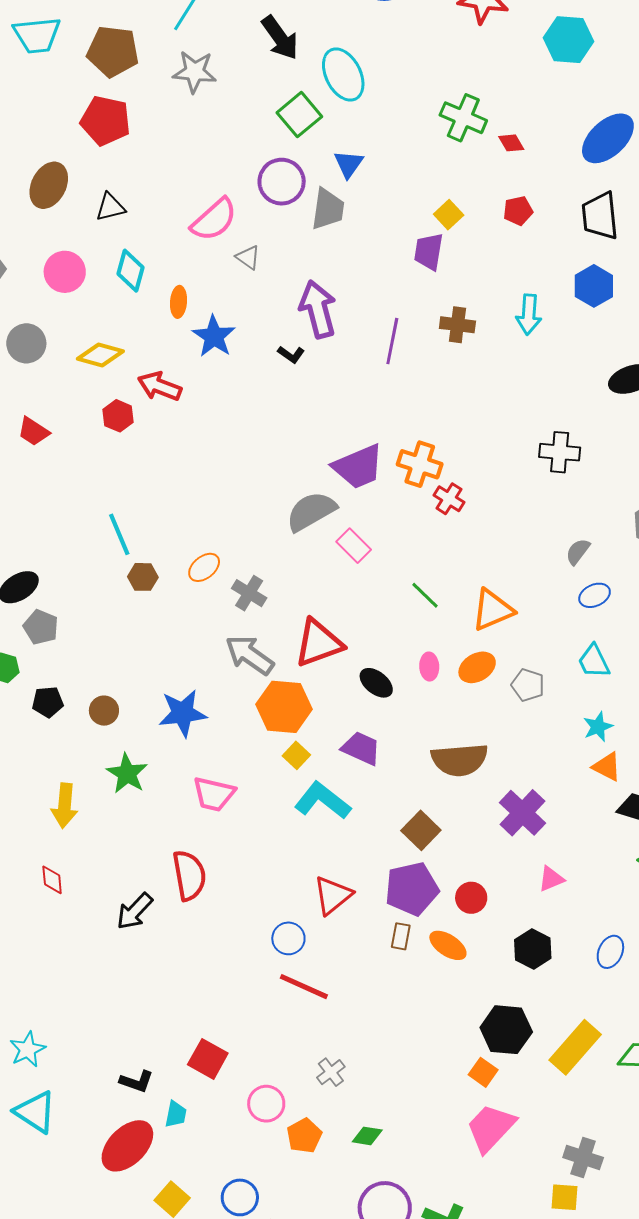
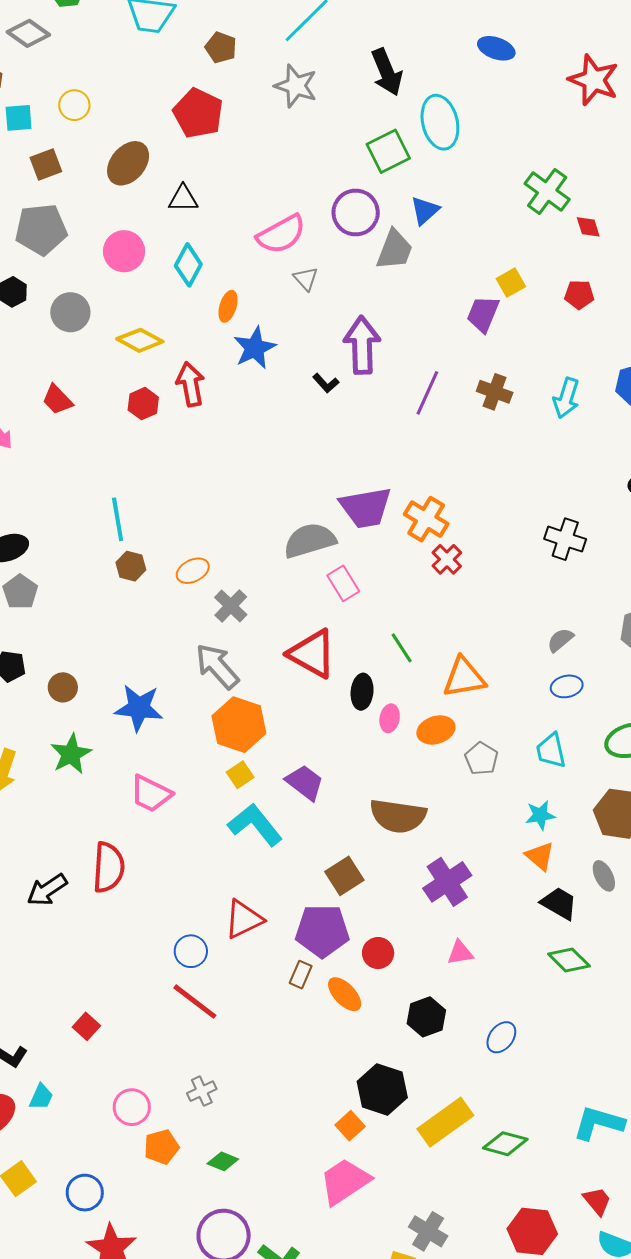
brown pentagon: (113, 51) -> (221, 47), size x0.6
red arrow: (160, 386) -> (190, 384), turned 45
red triangle: (319, 643) -> (312, 654), moved, turned 36
black ellipse: (376, 683) -> (362, 692), moved, turned 44
red square: (208, 1059) -> (86, 1026), moved, size x0.7

